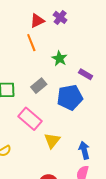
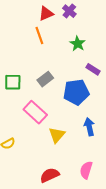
green star: (59, 58) -> (78, 44), moved
blue arrow: (84, 150) -> (89, 127), moved

